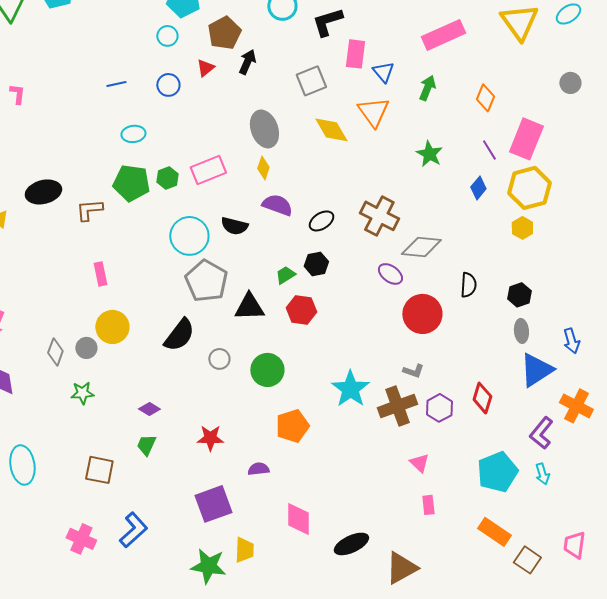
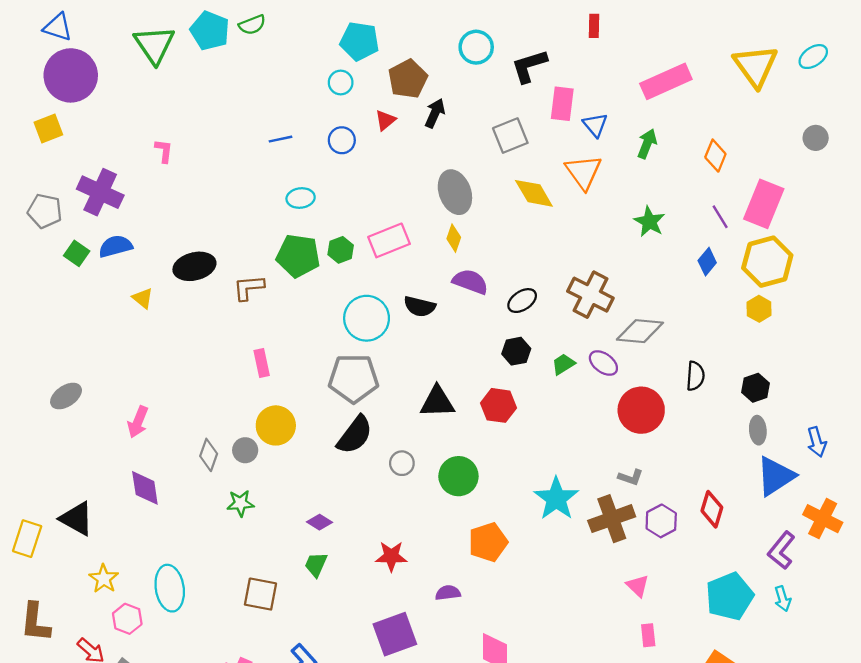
green trapezoid: (285, 275) -> (563, 364), moved
gray pentagon: (206, 281) -> (354, 378), moved, turned -30

